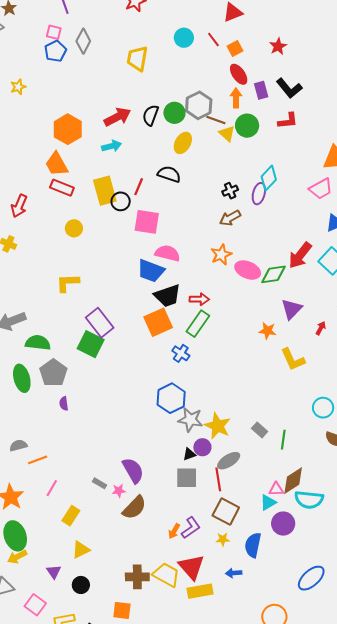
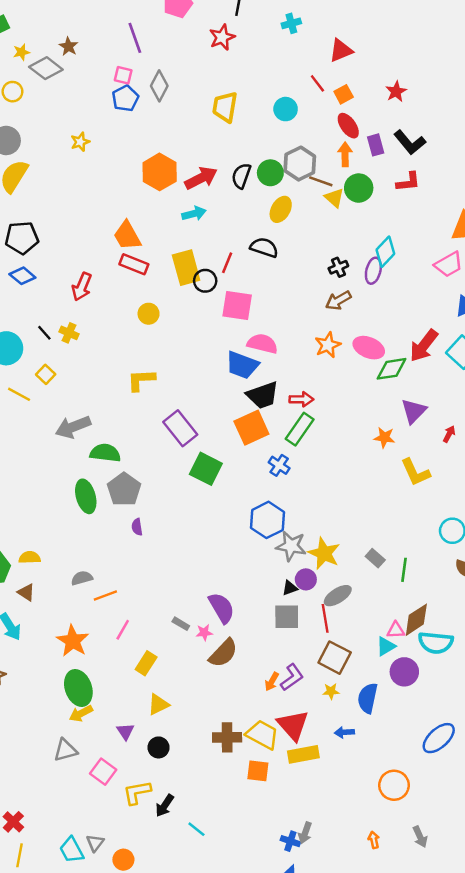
cyan circle: (184, 38) -> (286, 109), moved
orange hexagon: (68, 129) -> (160, 172), moved
pink ellipse: (248, 270) -> (369, 348), moved
green square: (91, 344) -> (206, 469), moved
orange square: (122, 610) -> (258, 771), moved

